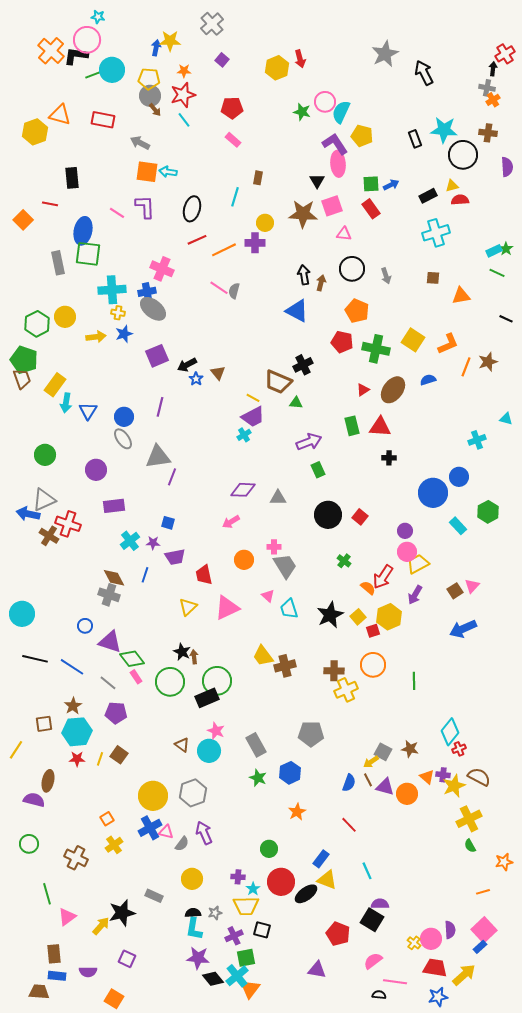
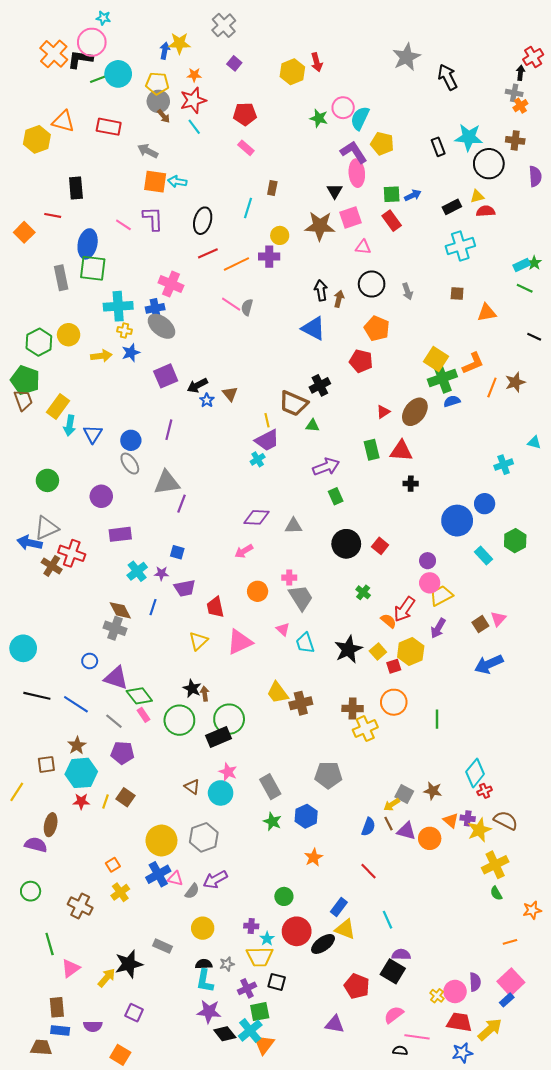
green cross: (376, 349) -> (442, 378), moved, turned -32
yellow line: (253, 398) -> (267, 420), turned 48
purple arrow: (204, 833) -> (215, 880), turned -95

